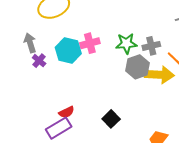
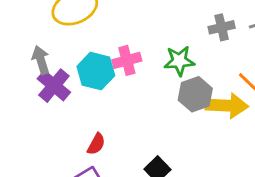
gray cross: (151, 46) -> (222, 27), moved
purple cross: (39, 61) -> (54, 86), size x1.6
red semicircle: (67, 112) -> (96, 144), moved, turned -35

